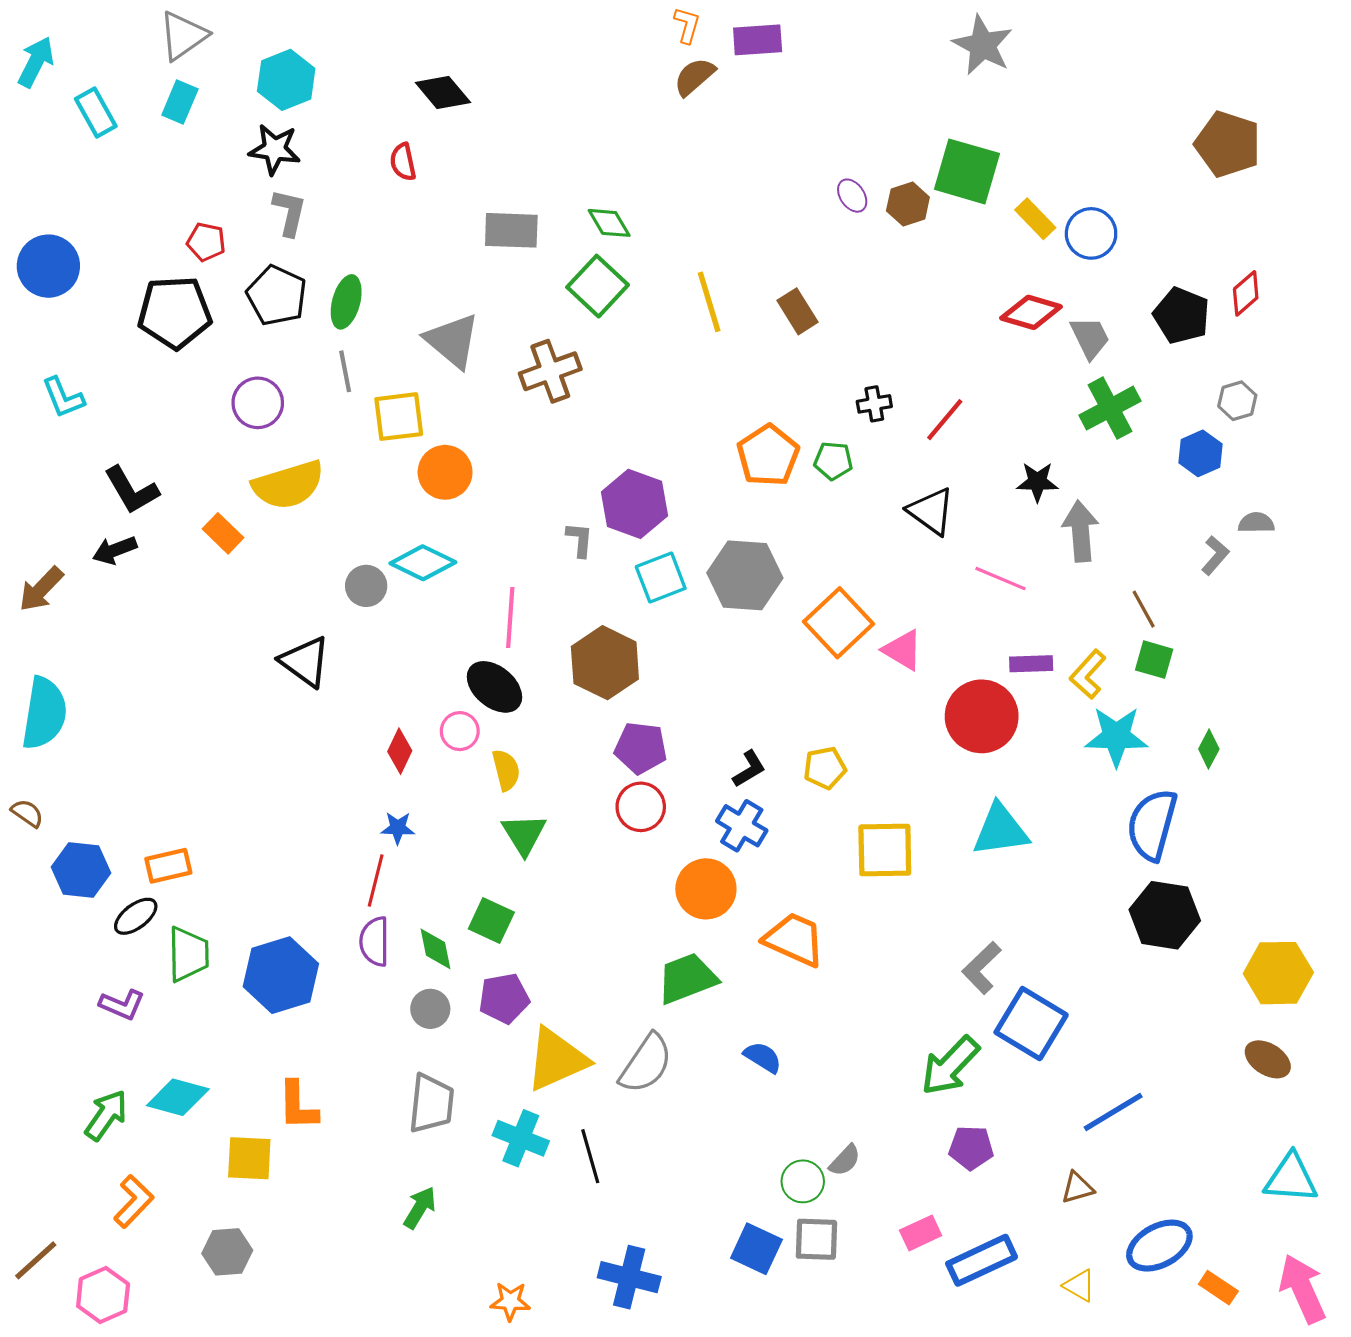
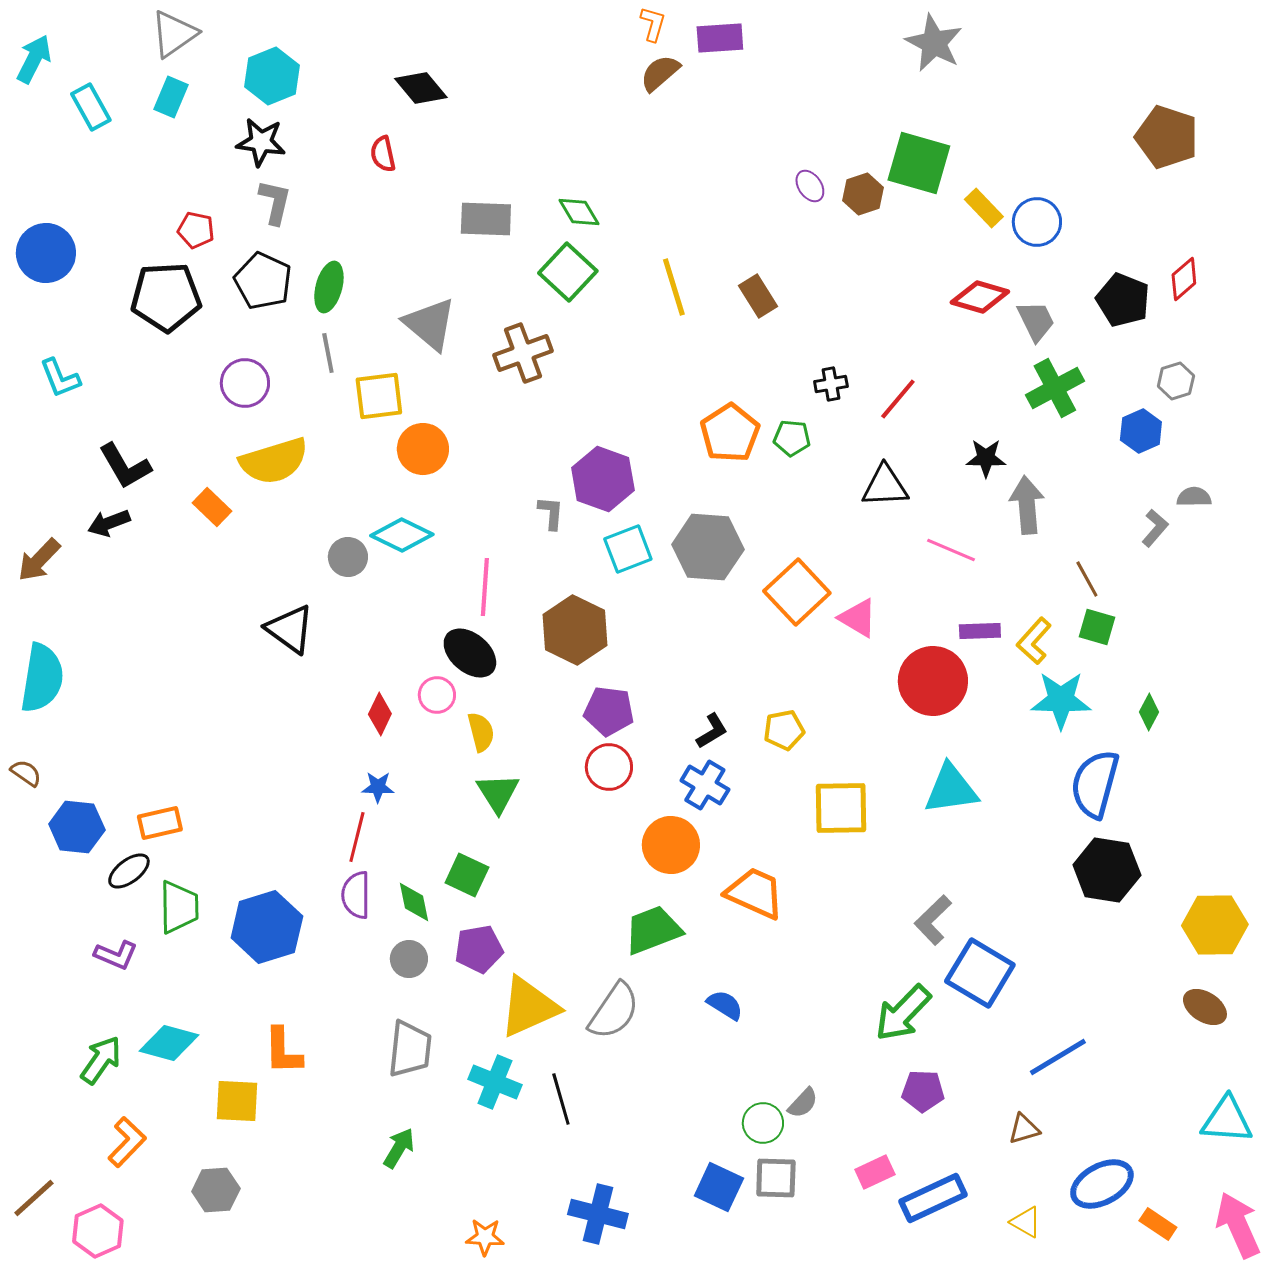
black triangle: (931, 511) -> (885, 486), turned -39

